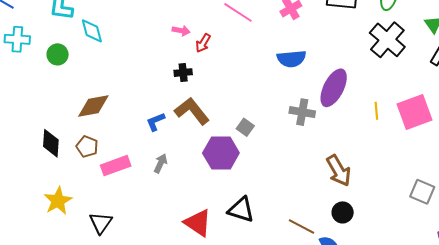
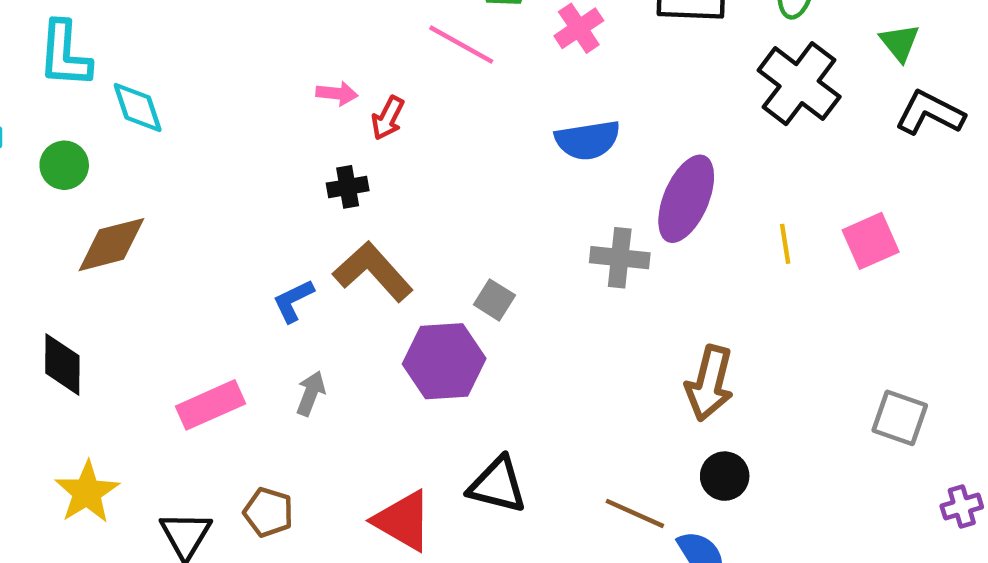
brown diamond: (93, 106) -> (111, 245), moved
pink square: (415, 112) -> (871, 241), size x0.7
brown pentagon: (87, 147) -> (268, 512), moved
brown arrow: (339, 171) -> (710, 383), turned 48

